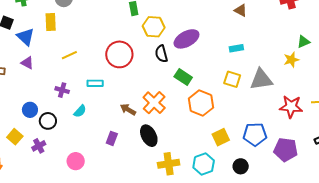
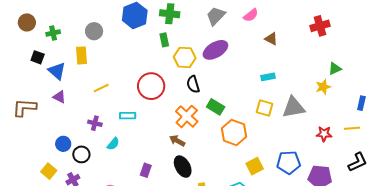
purple ellipse: (186, 39) -> (215, 50), moved
orange cross: (154, 103) -> (187, 116), moved
red star: (291, 107) -> (324, 134), size x0.7
brown arrow: (128, 110) -> (177, 141), moved

